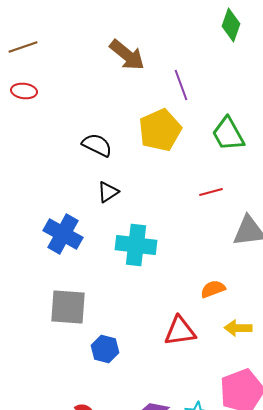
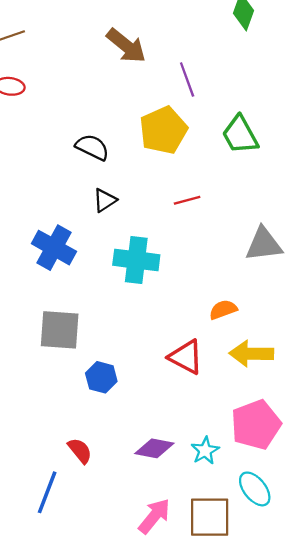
red line: (211, 192) -> (187, 200), moved
yellow arrow: (238, 328) -> (251, 354), size x1.4
red triangle: (180, 331) -> (186, 357), turned 36

